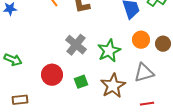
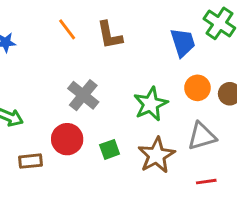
gray cross: (76, 45) -> (83, 95), moved
brown rectangle: (20, 100) -> (31, 161), moved

